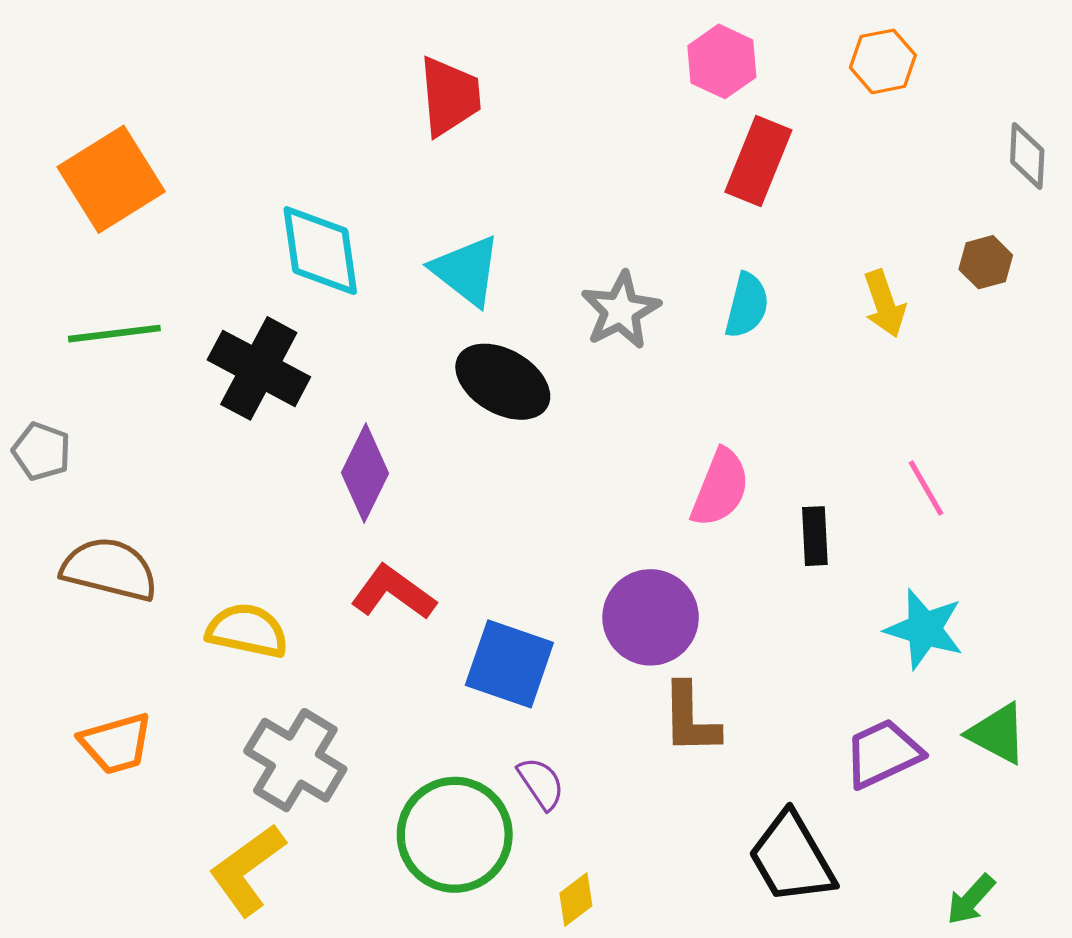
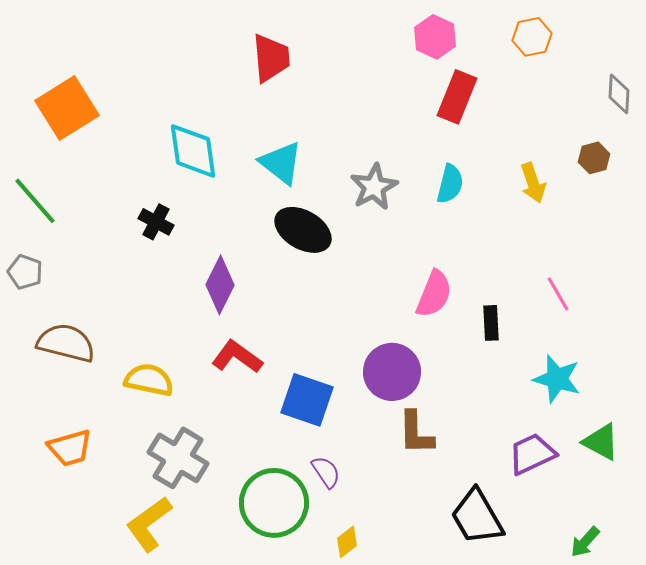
green line: (114, 334) -> (35, 201), moved, turned 56
black cross: (259, 368) -> (156, 222), size x0.6

